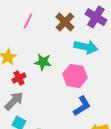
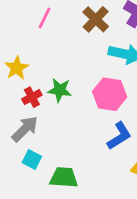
green star: (43, 62) -> (60, 90), moved

